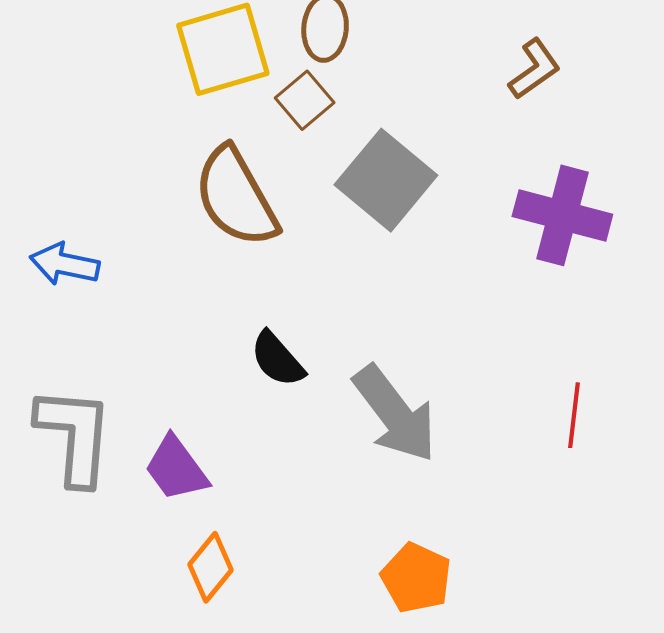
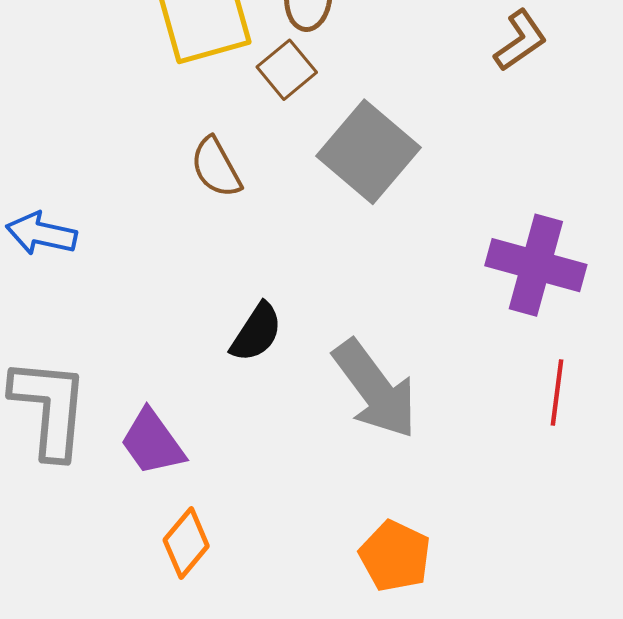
brown semicircle: (236, 197) -> (216, 167), size x0.6
purple cross: (562, 215) -> (536, 265), moved
black semicircle: (277, 359) -> (256, 332), turned -106

